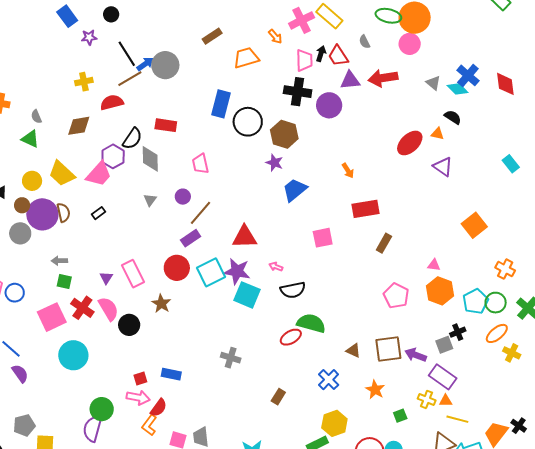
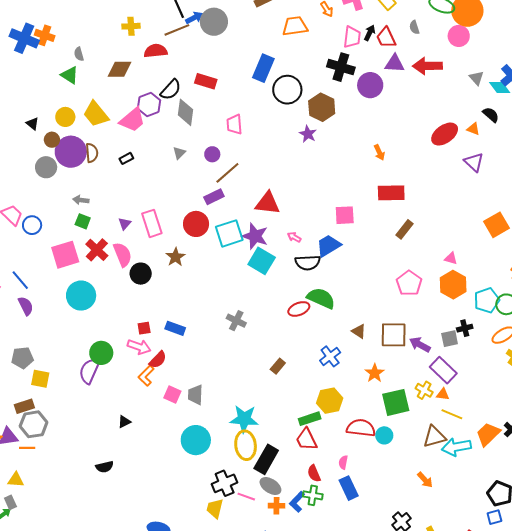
blue trapezoid: (295, 190) -> (328, 246), moved
green square: (400, 416) -> (396, 402), size x2.0

